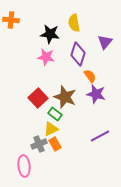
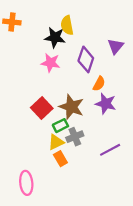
yellow semicircle: (74, 23) -> (67, 25), moved
orange semicircle: (90, 76) -> (99, 84), turned 64
green rectangle: (55, 114) -> (60, 126), turned -64
gray cross: (39, 144) -> (75, 137), moved

